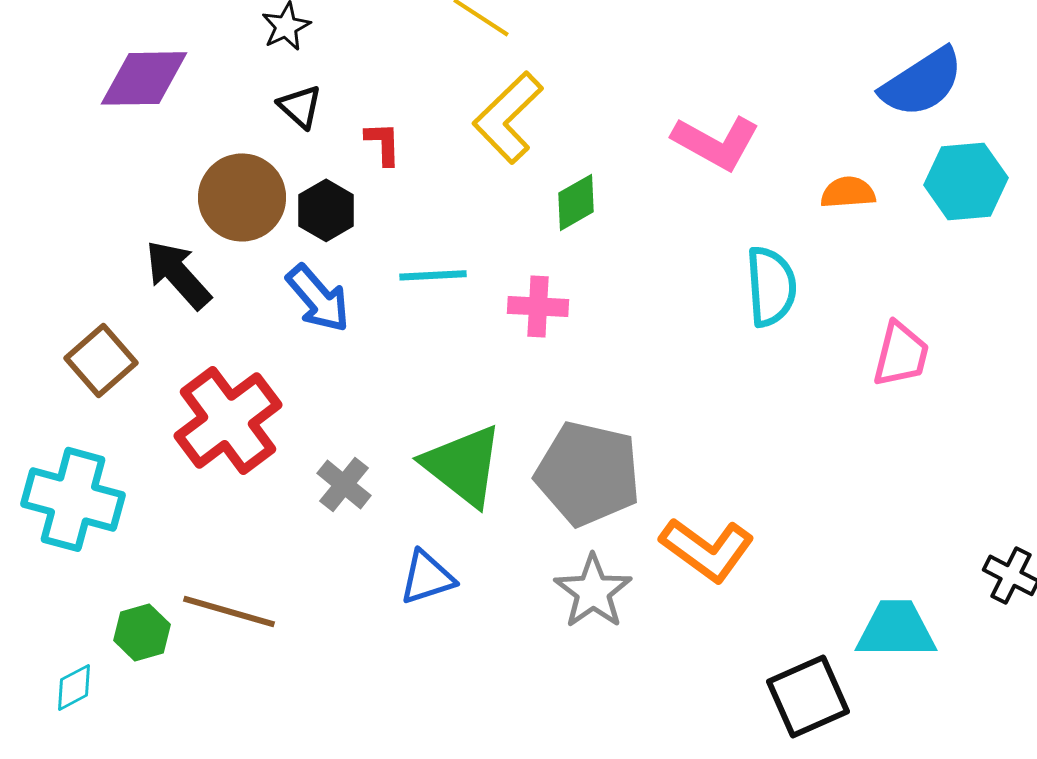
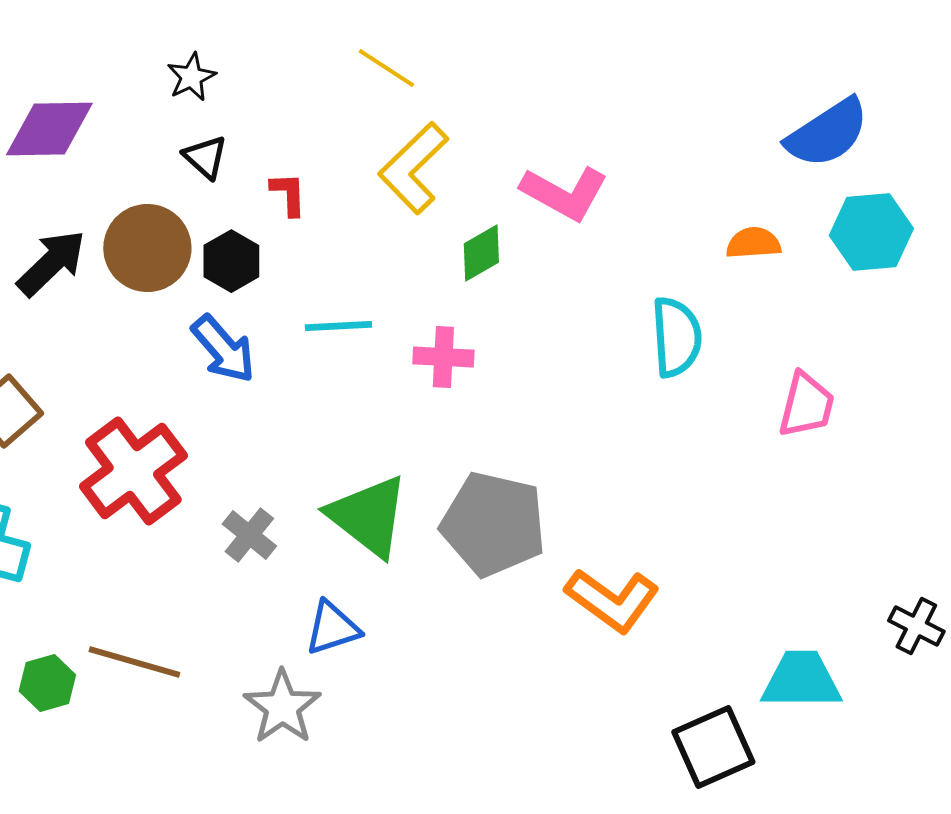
pink L-shape: (716, 142) -> (564, 193), moved
black arrow: (178, 274) -> (51, 263), moved, turned 88
gray star: (593, 591) -> (282, 707), moved

